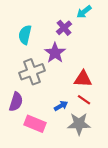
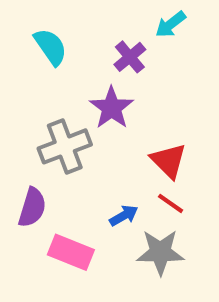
cyan semicircle: (25, 35) -> (51, 47), moved, turned 132
red triangle: (83, 79) -> (168, 161), turned 42

